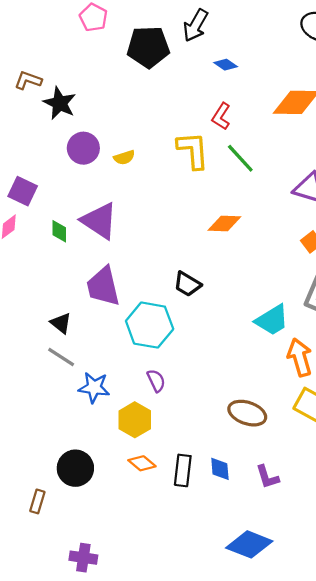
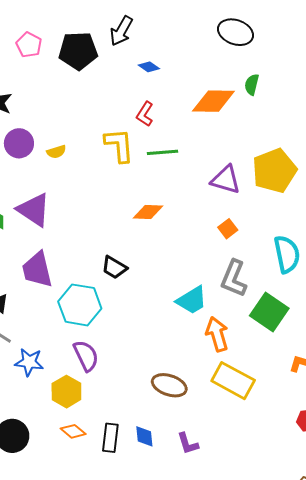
pink pentagon: (93, 17) -> (29, 45), moved
green line: (240, 158) -> (162, 152), turned -52
purple semicircle: (156, 381) -> (86, 356), size x1.5

